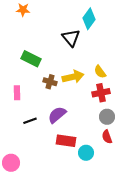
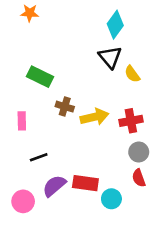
black triangle: (71, 38) -> (110, 57), moved
yellow semicircle: (100, 72) -> (132, 74), moved
yellow arrow: (73, 77) -> (95, 117), moved
purple semicircle: (57, 115) -> (54, 186), moved
pink circle: (11, 163) -> (23, 201), moved

